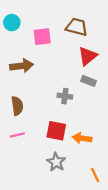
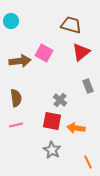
pink square: (42, 37) -> (44, 53), moved, turned 36
gray rectangle: (89, 81) -> (88, 86), moved, turned 48
gray cross: (65, 96) -> (60, 100), moved, turned 32

